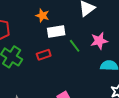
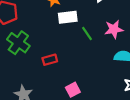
red rectangle: (44, 55) -> (50, 60), moved

